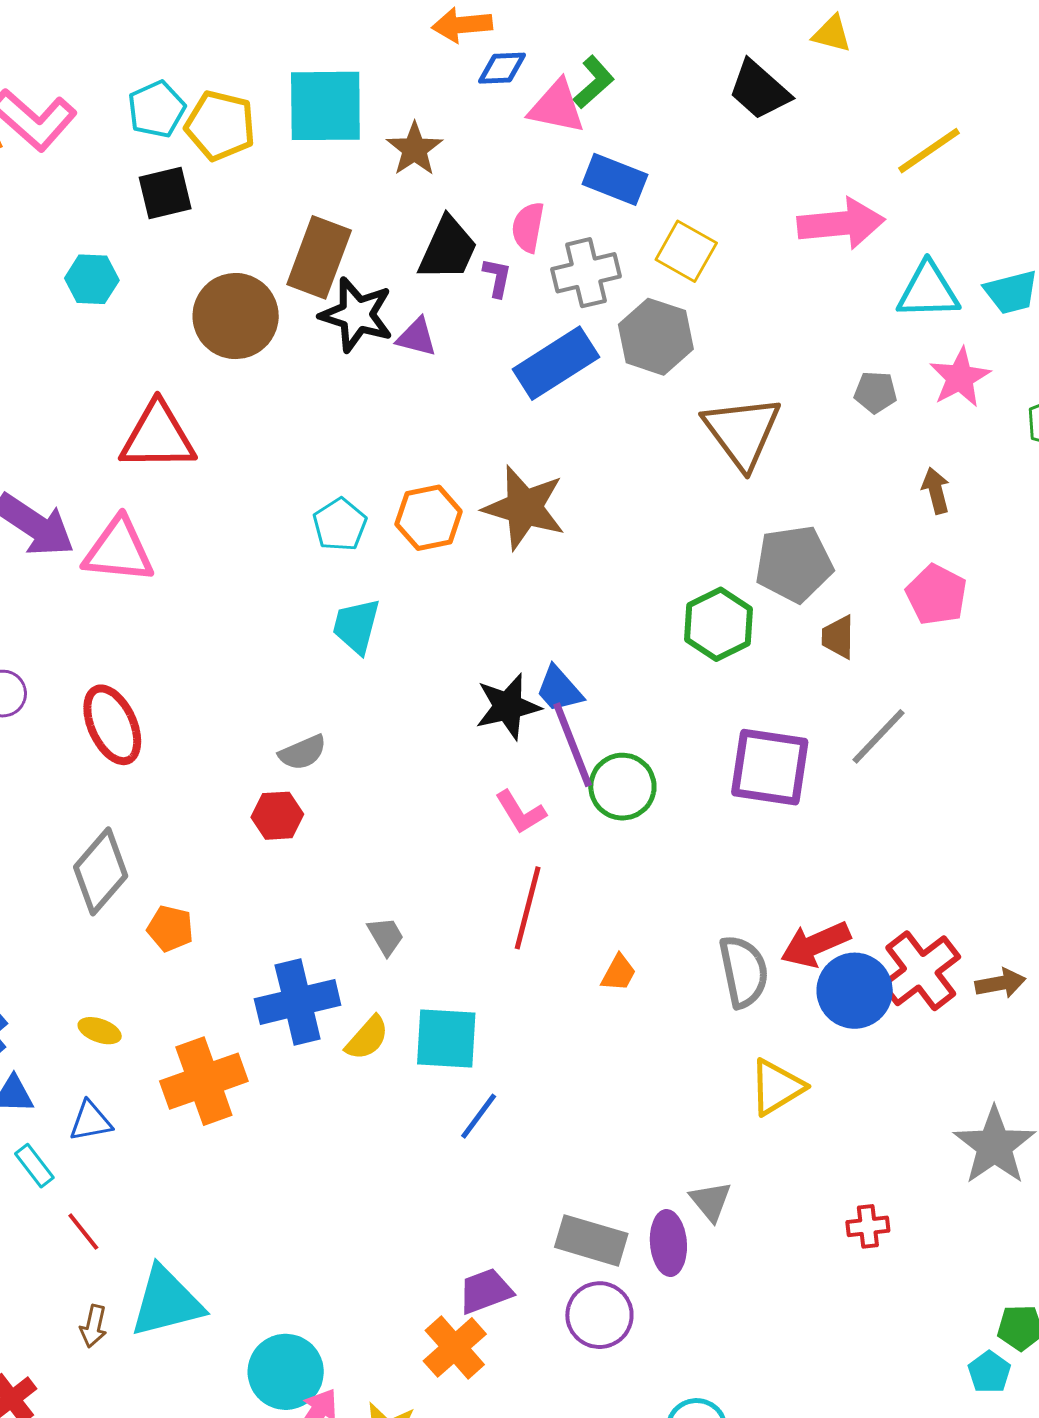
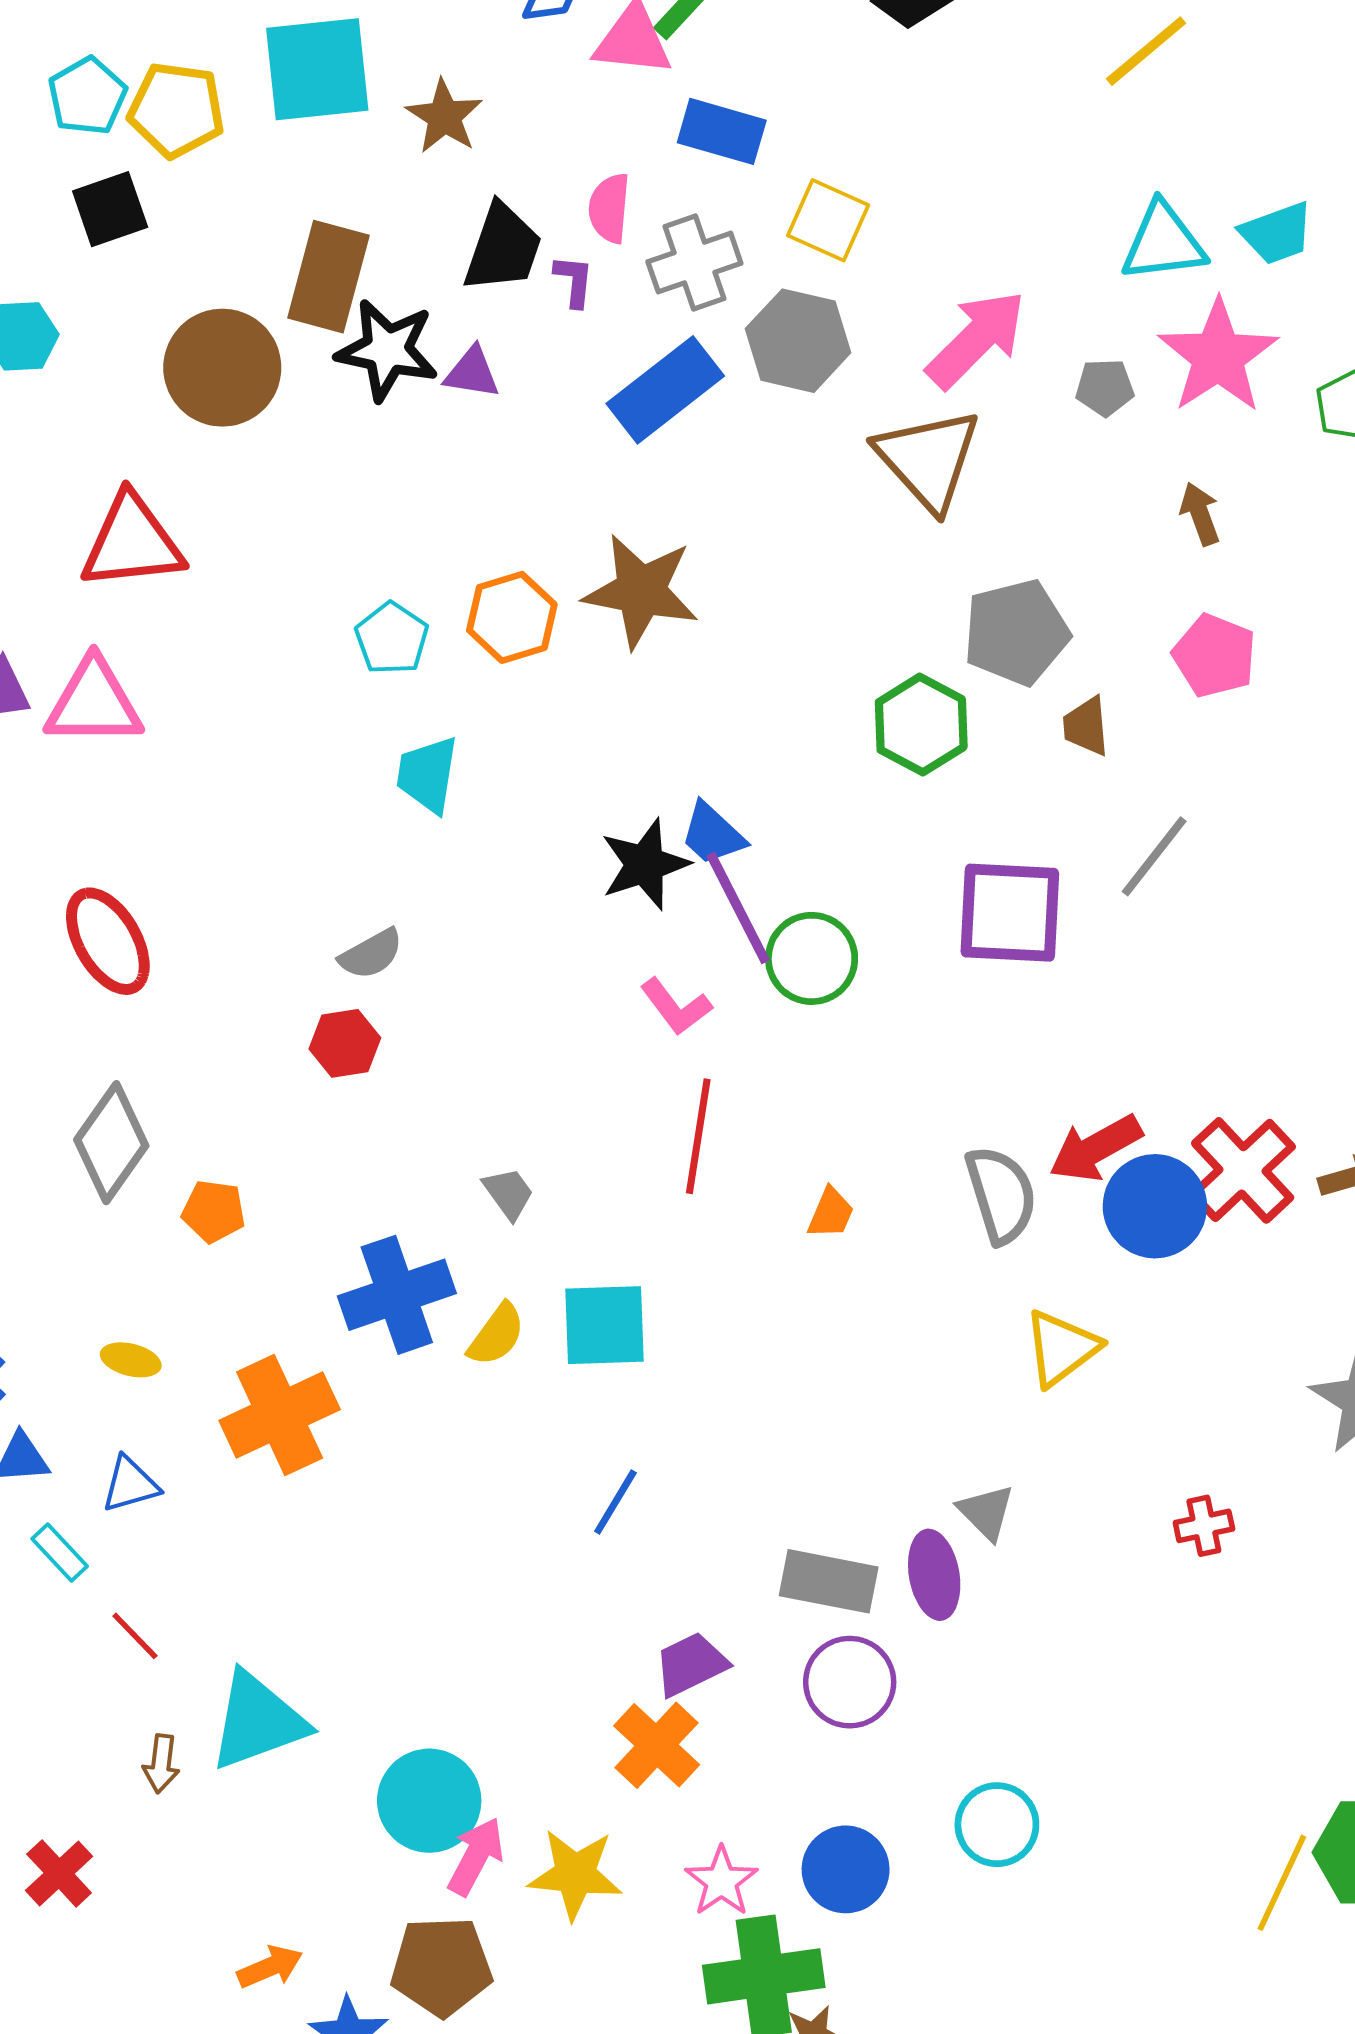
pink arrow: (841, 224) -> (976, 339), moved, turned -34
pink star: (960, 377) -> (1218, 356), size x1.4
blue line: (479, 1116) -> (615, 1502), moved

